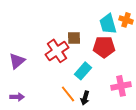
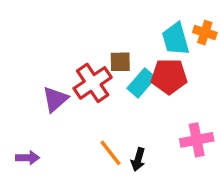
purple triangle: (17, 61) -> (55, 99), moved
cyan rectangle: (83, 71) -> (141, 83), moved

